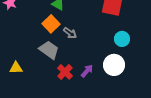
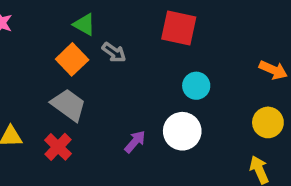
gray arrow: (70, 33) -> (114, 52), moved
red cross: (65, 72) -> (58, 147), moved

